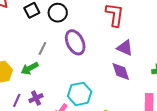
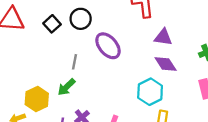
cyan hexagon: (80, 94) -> (150, 92), moved

